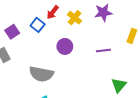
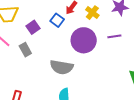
purple circle: (65, 46) -> (84, 40), size x1.6
purple line: (103, 51) -> (114, 36), moved

